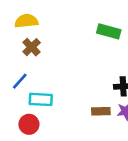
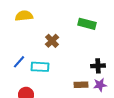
brown cross: (32, 47) -> (52, 41), moved
cyan rectangle: (41, 99) -> (40, 67), moved

